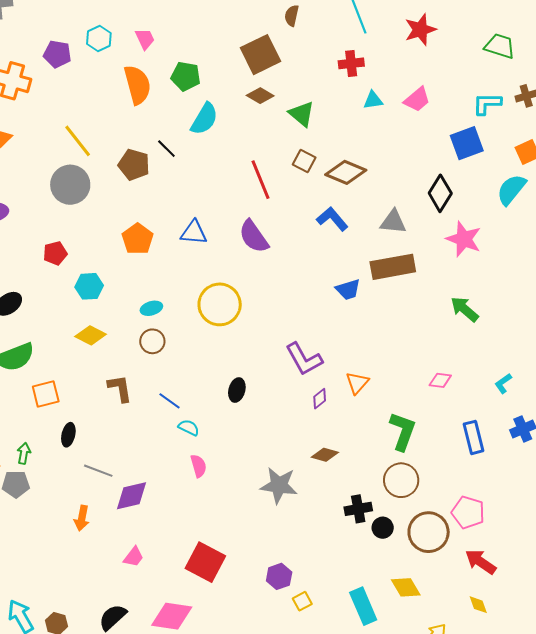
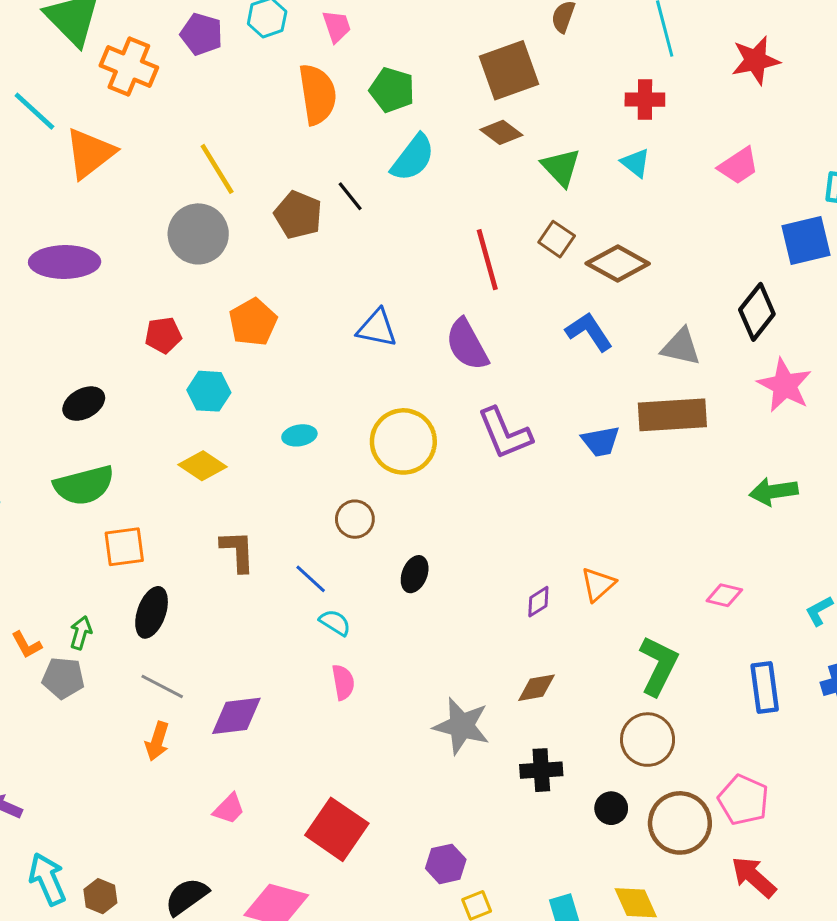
cyan triangle: (373, 100) -> (636, 163), moved, turned 40
orange pentagon: (138, 239) -> (253, 322), moved
green arrow: (465, 309) -> (774, 492), turned -56
brown circle: (152, 341) -> (355, 519), moved
purple L-shape: (304, 359) -> (505, 433), moved
black ellipse: (68, 435) -> (152, 612), size x1.4
brown diamond: (325, 455) -> (537, 688), turned -32
gray line: (98, 471) -> (162, 686), moved
black cross: (358, 509) -> (541, 770), moved

